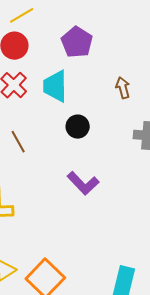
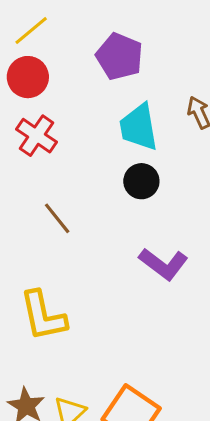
cyan trapezoid: (55, 86) -> (139, 127), moved

